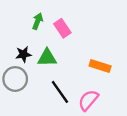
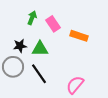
orange rectangle: (100, 66) -> (79, 36), moved
black line: (60, 92) -> (39, 74), moved

